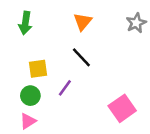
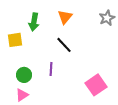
green arrow: (25, 23) -> (34, 22), moved
yellow square: (38, 69) -> (15, 40), moved
purple line: (65, 88) -> (51, 69), turned -32

